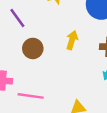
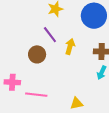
purple line: (17, 18) -> (50, 35), moved

